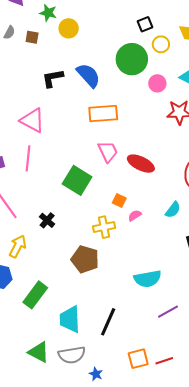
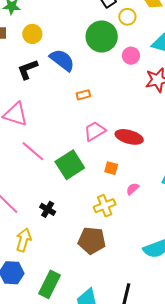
yellow circle: (69, 28) -> (32, 34), moved
orange rectangle: (103, 114) -> (83, 95), size x0.5
pink trapezoid: (108, 152) -> (95, 131), turned -85
pink line: (28, 158) -> (33, 151), moved, turned -45
green square: (77, 180) -> (70, 165), turned 36
orange square: (119, 200) -> (111, 168), moved

